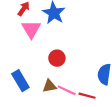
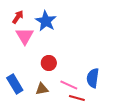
pink line: (67, 90) -> (69, 85), moved

